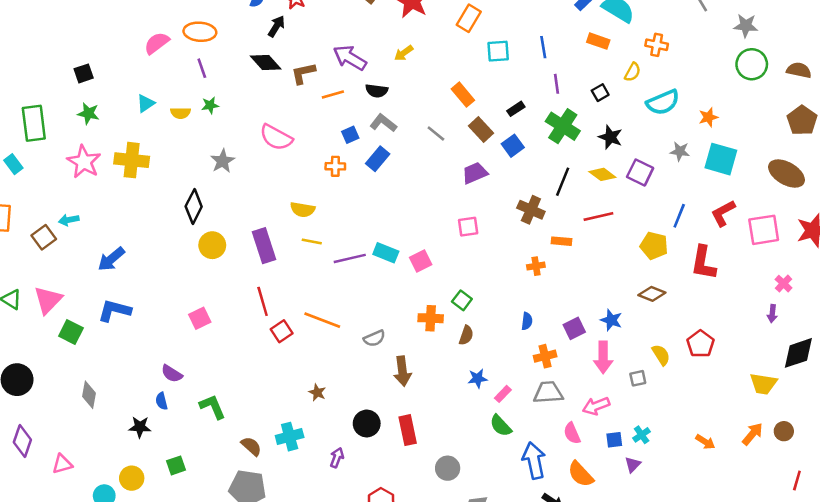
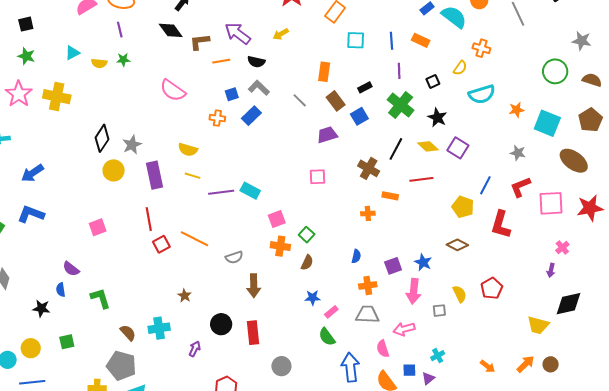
gray star: (746, 26) -> (582, 41), moved
orange rectangle: (598, 41) -> (421, 40), moved
orange rectangle: (463, 95) -> (324, 72), turned 42
gray star: (680, 151) -> (518, 153), moved
cyan square: (721, 159) -> (547, 123), moved
gray star: (223, 161) -> (132, 145), moved
pink square: (421, 261) -> (277, 219), moved
blue square: (614, 440) -> (409, 370), moved

